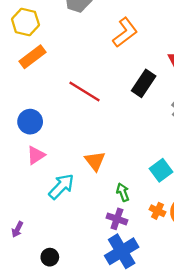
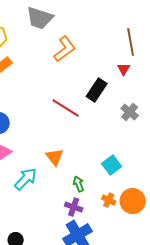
orange L-shape: (125, 32) -> (65, 49), moved
red line: (85, 92) -> (66, 108), moved

